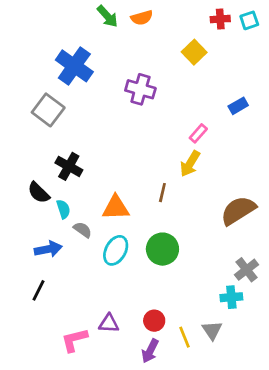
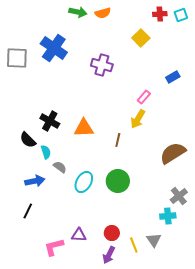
green arrow: (107, 16) -> (78, 12), turned -36
gray square: (48, 110) -> (17, 58), moved, turned -35
orange triangle: (116, 208) -> (84, 128), moved

